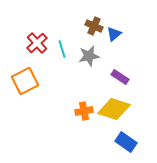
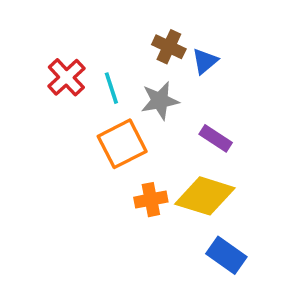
orange square: (25, 81) -> (122, 144), moved

